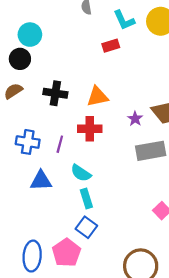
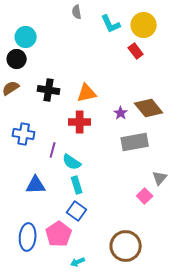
red rectangle: (111, 46) -> (136, 51), moved, turned 70
purple line: (60, 144) -> (53, 150), moved
blue triangle: (41, 181) -> (36, 185), moved

